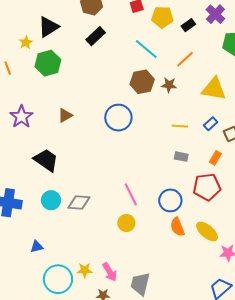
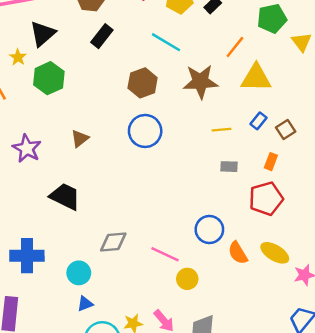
orange line: (185, 59) -> (235, 47), moved
brown hexagon: (142, 82) -> (143, 83), moved
brown star: (169, 85) -> (200, 82), size x1.8
pink line: (131, 194) -> (165, 254), moved, turned -30
cyan circle: (51, 200) -> (79, 273), moved
blue circle: (170, 200) -> (209, 230), moved
yellow circle: (126, 223) -> (187, 279), moved
blue triangle: (37, 247) -> (85, 304), moved

